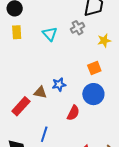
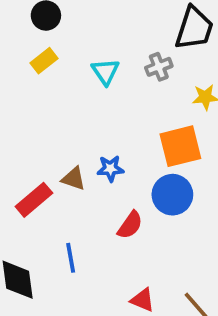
yellow rectangle: (17, 32) -> (44, 61), turned 48
orange square: (94, 68) -> (180, 146), size x1.6
blue line: (44, 134) -> (71, 258), turned -35

